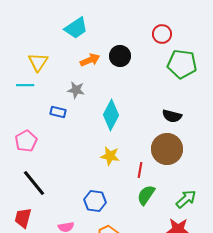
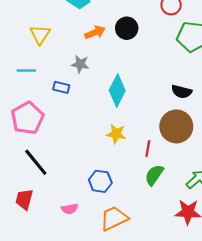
cyan line: (25, 85) -> (26, 70), moved
pink pentagon: (26, 141) -> (27, 118), size x1.4

